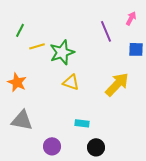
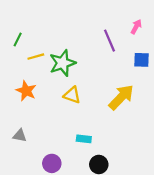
orange star: (17, 82) -> (26, 91), moved
gray triangle: (22, 120) -> (20, 136), size x0.6

